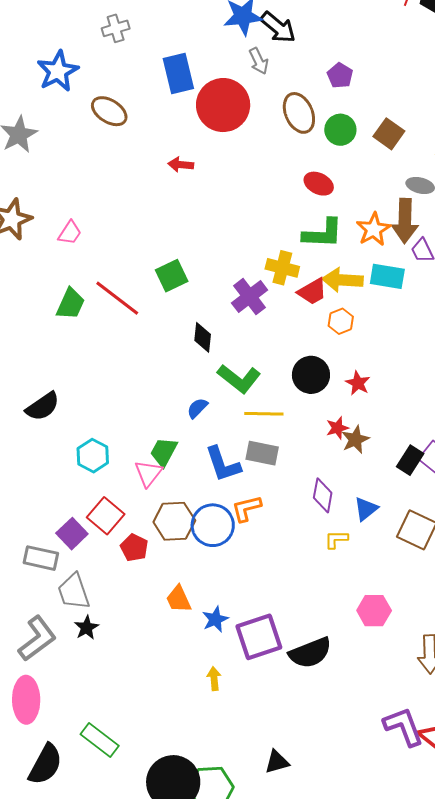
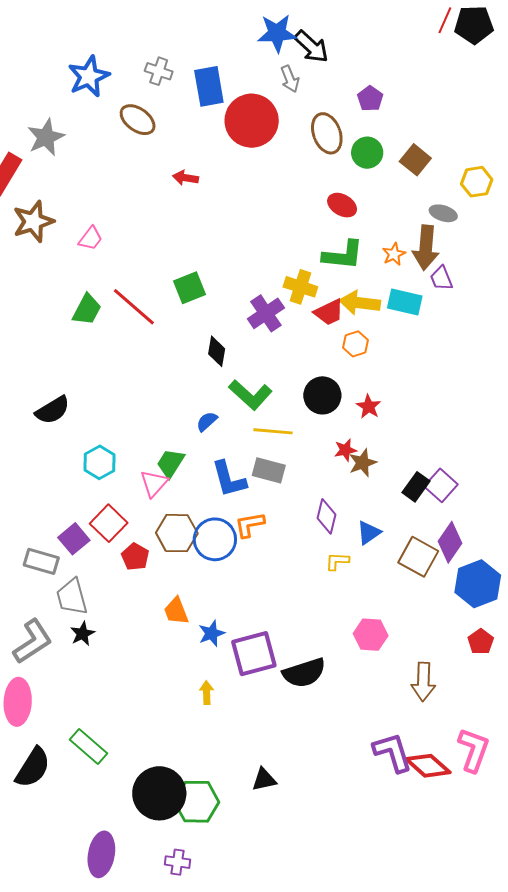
gray cross: (116, 28) -> (159, 71), moved, turned 32
red arrow: (181, 165) -> (186, 178), moved
orange star: (374, 229) -> (394, 254), size x0.7

